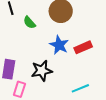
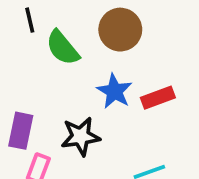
green semicircle: (29, 22) -> (63, 48), size x1.5

